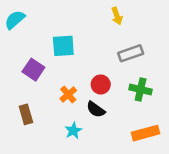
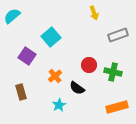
cyan square: (63, 46) -> (51, 37), turned -36
gray rectangle: (131, 53) -> (118, 35), moved
red circle: (101, 84) -> (89, 65), moved

